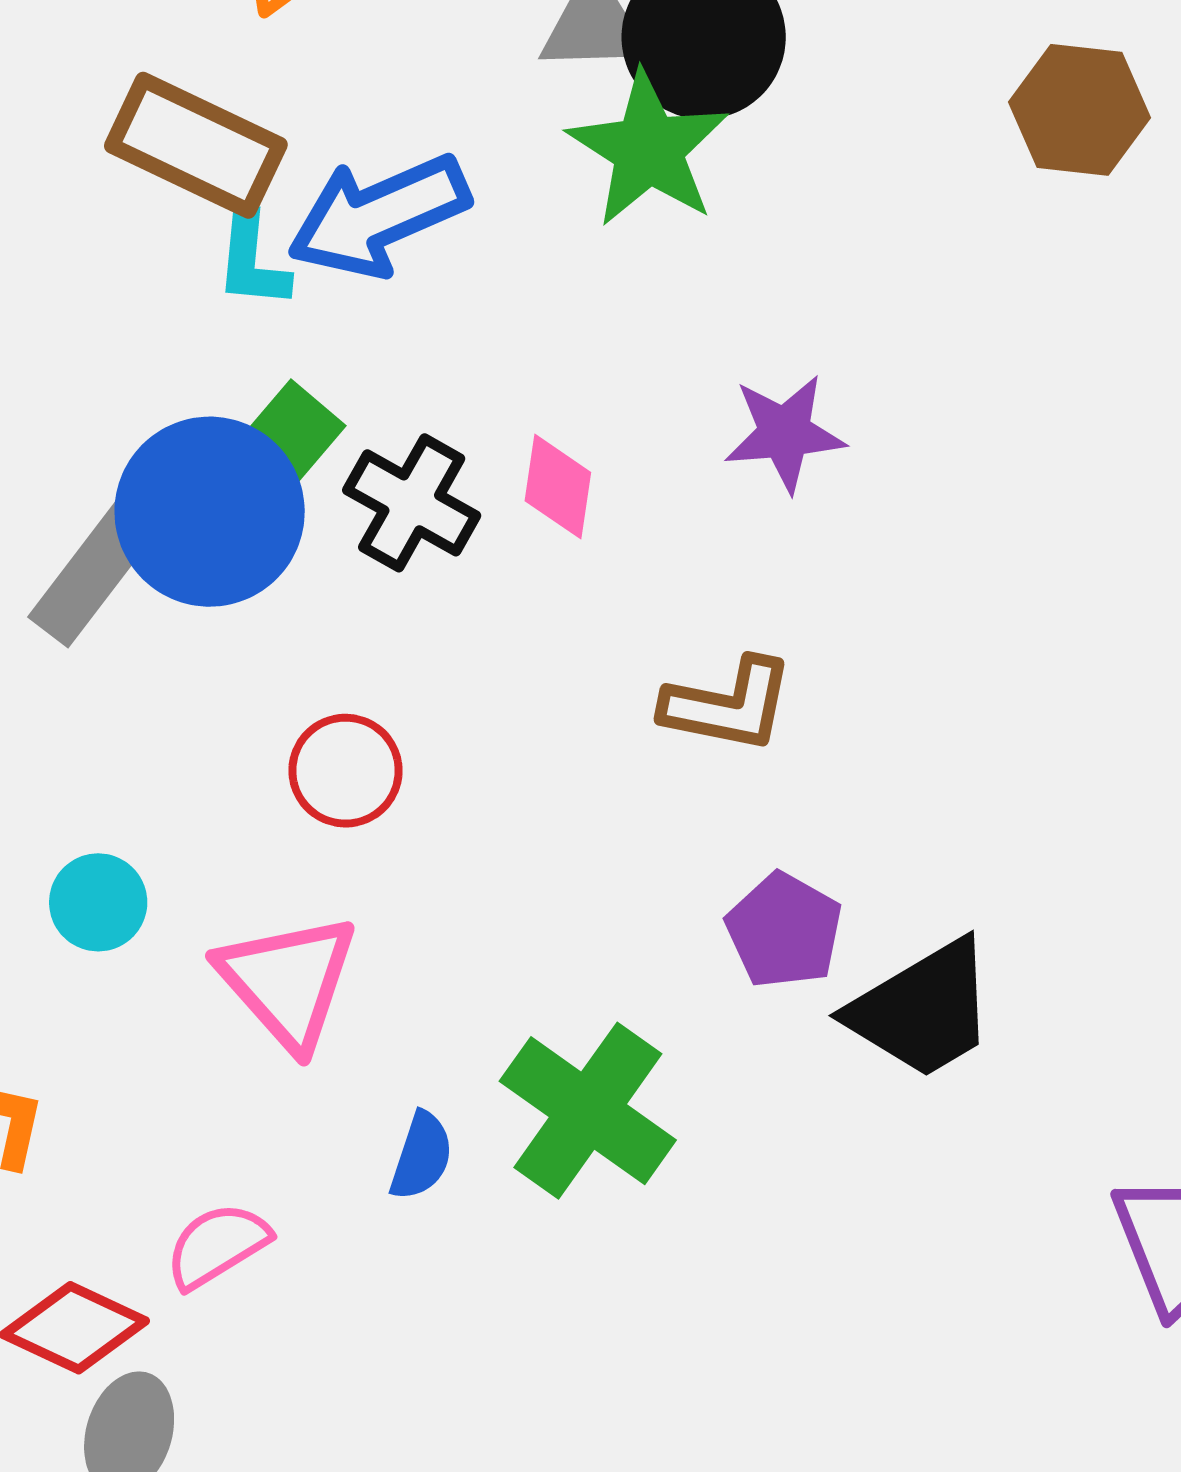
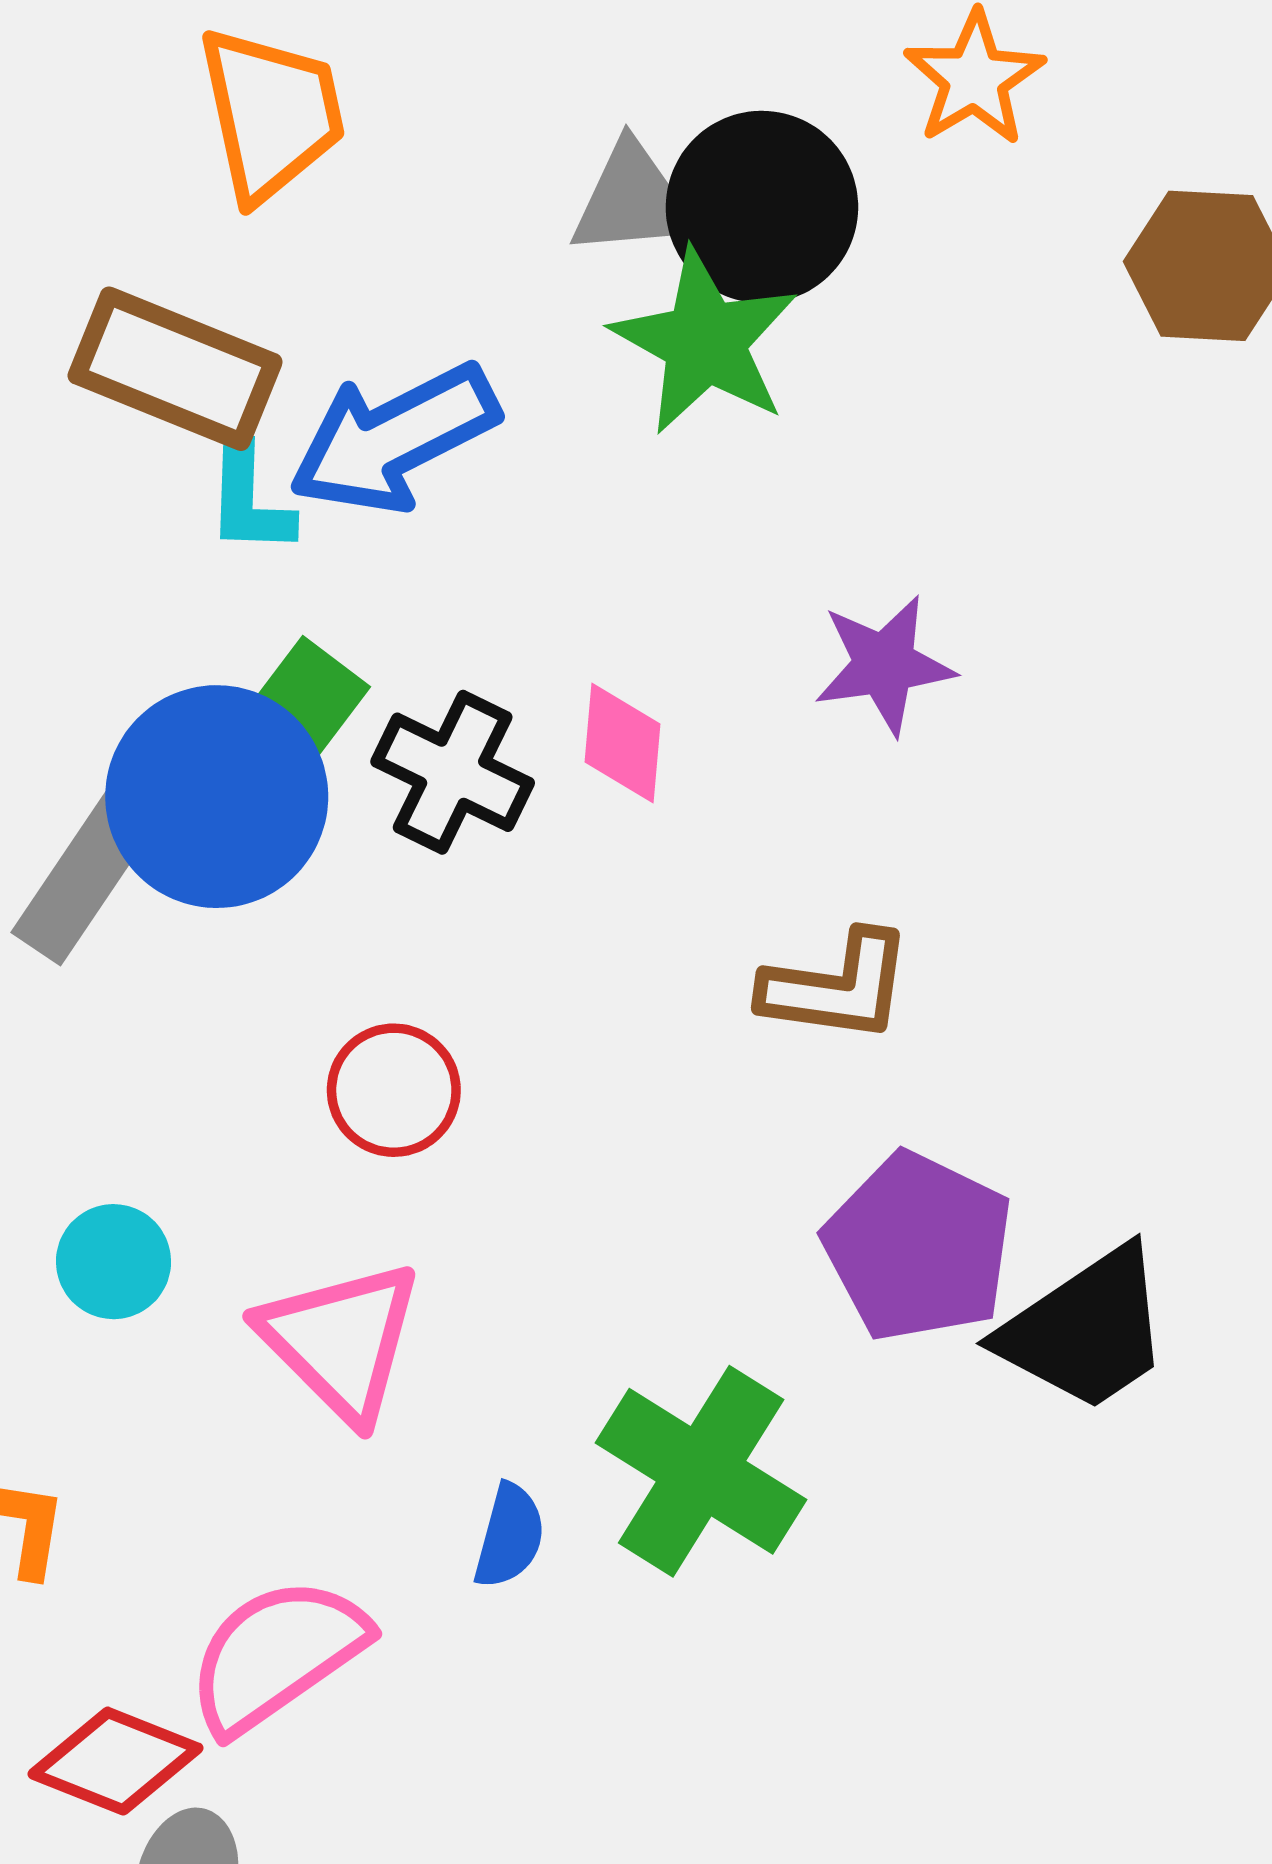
purple pentagon: (784, 931) -> (918, 1247), size x1.4
pink semicircle: (217, 1245) -> (277, 1655), size x1.5

